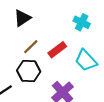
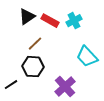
cyan cross: (82, 22) -> (74, 21), moved, turned 35
red rectangle: (57, 50) -> (50, 21), moved, turned 66

